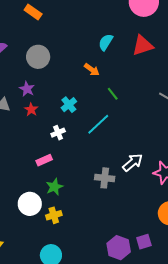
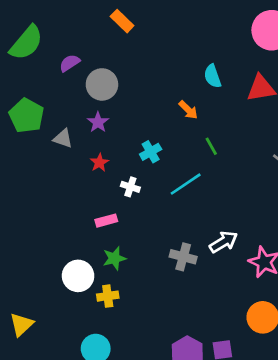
cyan semicircle: (106, 42) -> (212, 76), turned -60
gray circle: (38, 57) -> (102, 84), moved
red star: (31, 109) -> (99, 163), moved
white cross: (58, 133) -> (130, 187), turned 32

